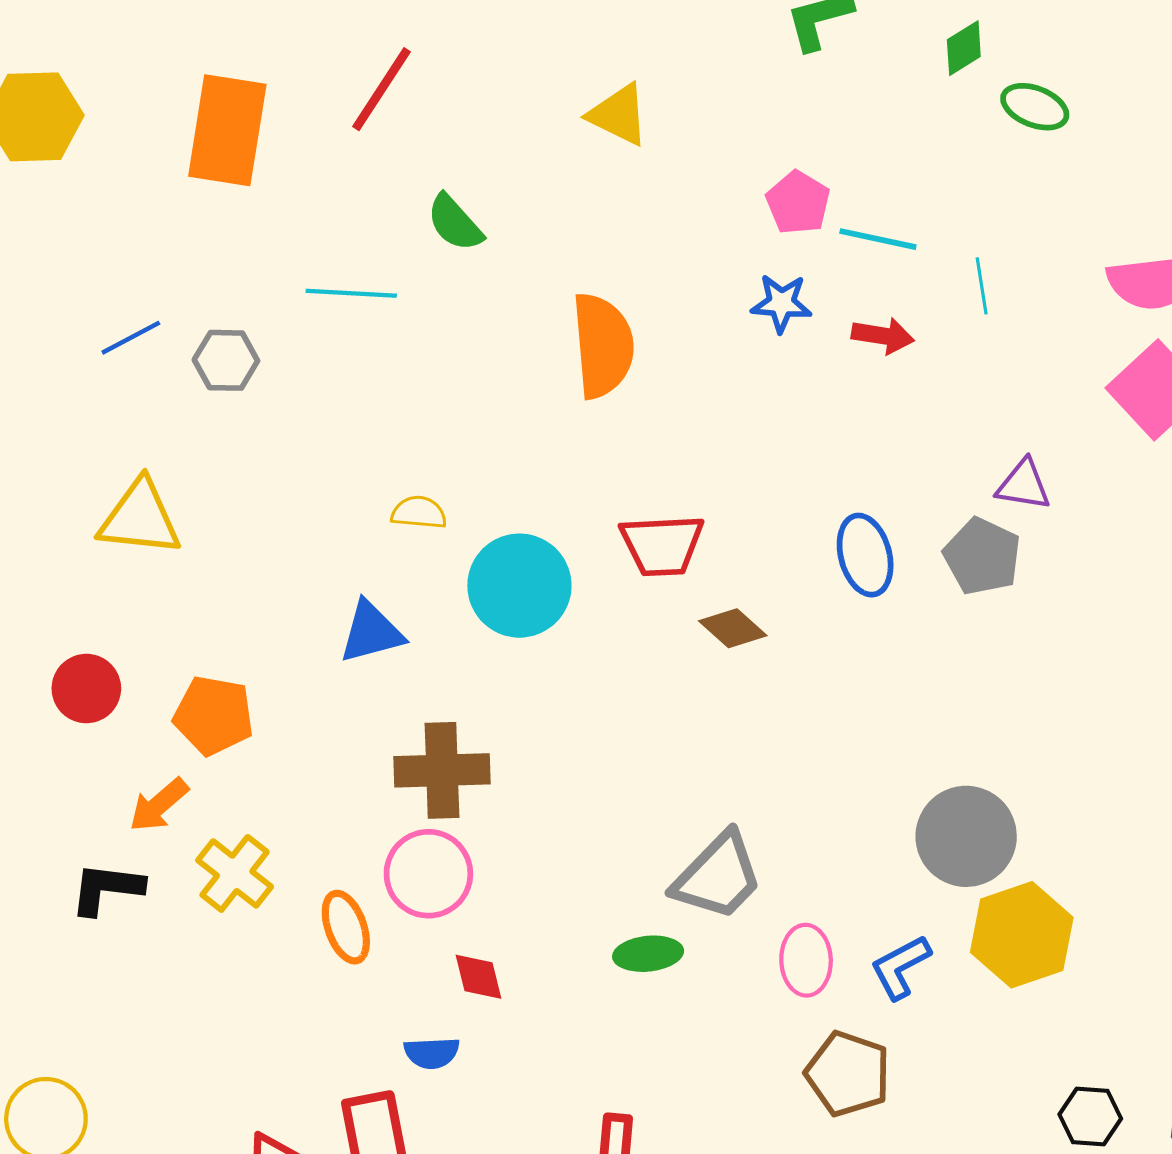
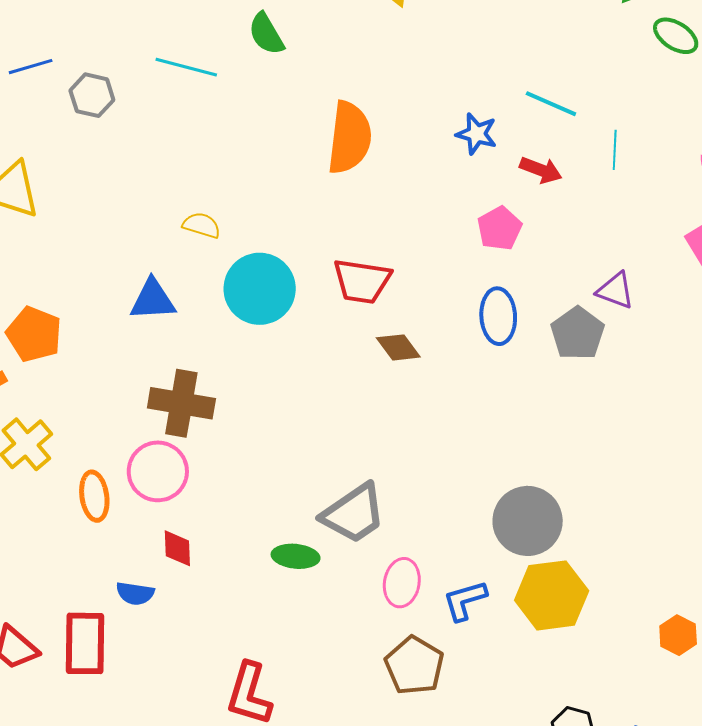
pink pentagon: (798, 203) -> (499, 228), moved

